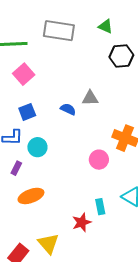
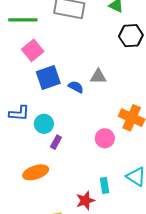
blue square: (27, 112) -> (48, 77), moved, size x1.4
purple rectangle: (16, 168) -> (56, 142), moved

